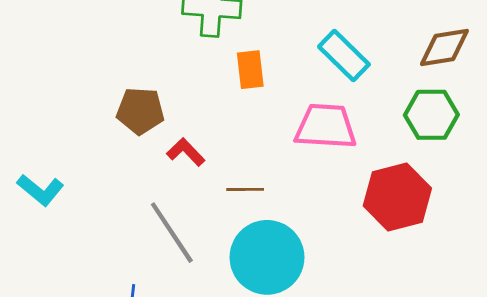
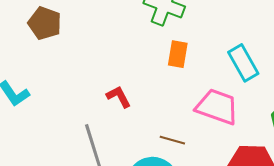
brown pentagon: (140, 111) -> (45, 23), moved
brown line: (245, 189) -> (172, 140), moved

